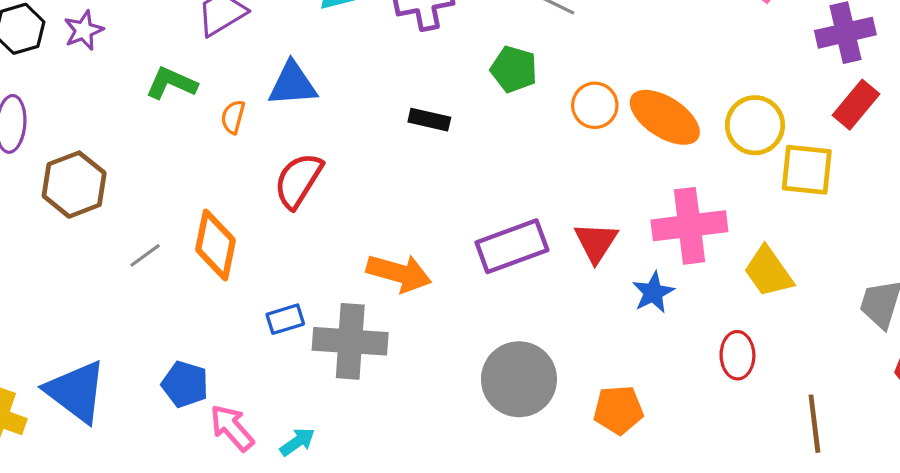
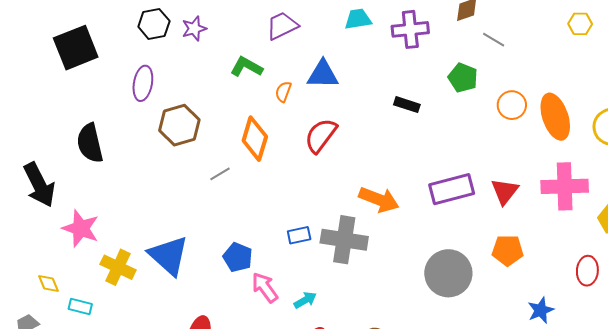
orange ellipse: (665, 117) -> (555, 117), turned 33
orange diamond: (215, 245) -> (255, 139), moved
blue star: (653, 292) -> (541, 310), moved
blue rectangle: (285, 319) -> (299, 235), moved
orange pentagon: (618, 410) -> (508, 250), moved

